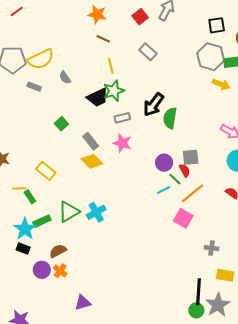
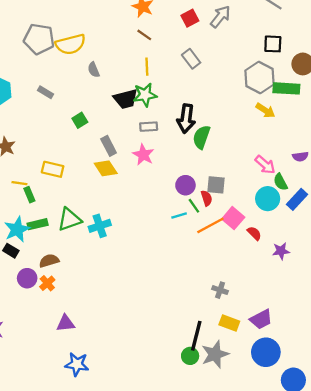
gray rectangle: (34, 87) -> (46, 92), moved
black arrow: (154, 105) -> (186, 119), turned -40
yellow rectangle: (46, 171) -> (53, 169), turned -36
pink square: (183, 218) -> (233, 218), moved

